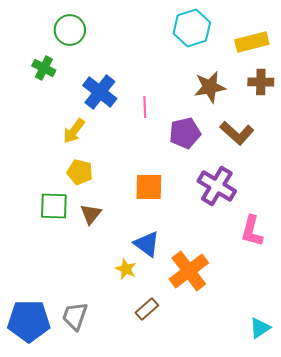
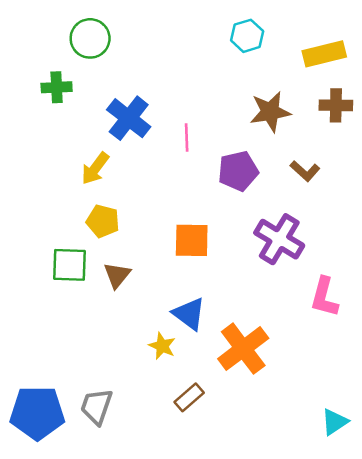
cyan hexagon: (192, 28) -> (247, 36), size x0.7
green cross: (44, 68) -> (57, 87), turned -30
brown L-shape: (237, 133) -> (305, 171), size x0.7

